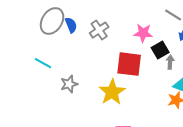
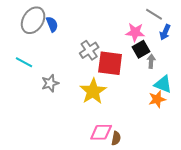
gray cross: (99, 30) -> (89, 50), moved
pink star: (143, 33) -> (135, 32), moved

